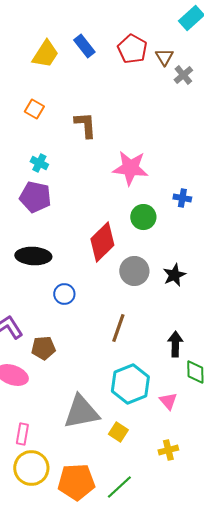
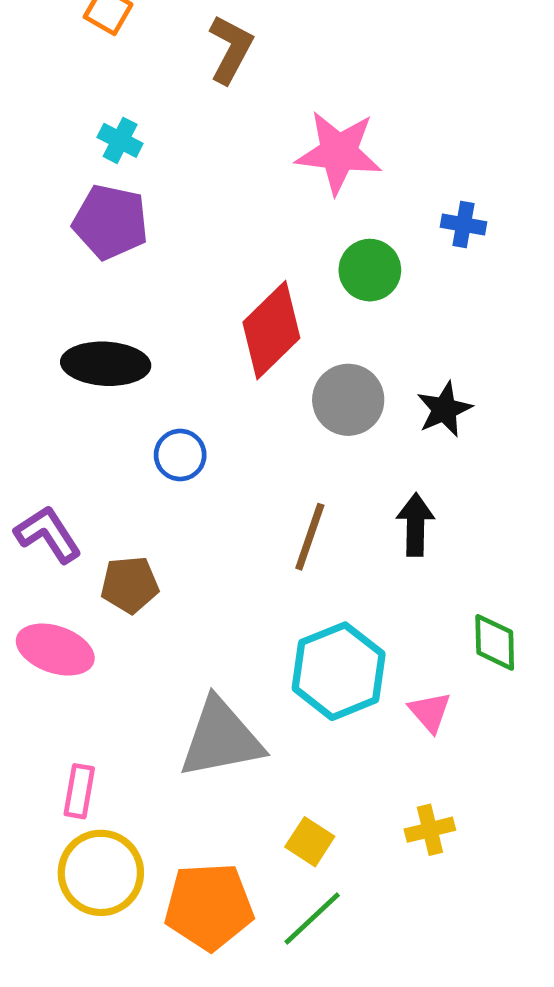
brown L-shape: (85, 125) -> (231, 49), turned 32
black arrow: (175, 344) -> (415, 525), moved
yellow square: (118, 432) -> (310, 842), moved

